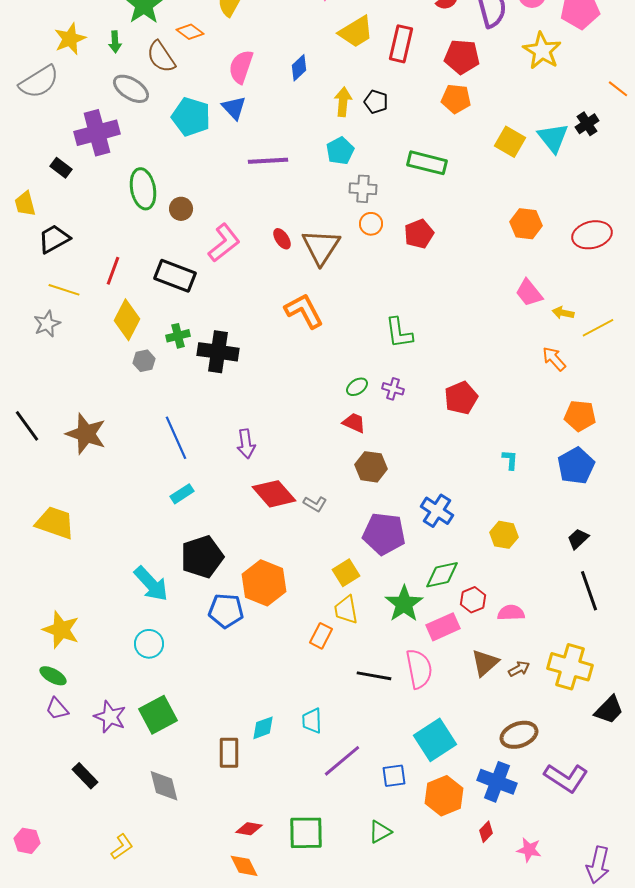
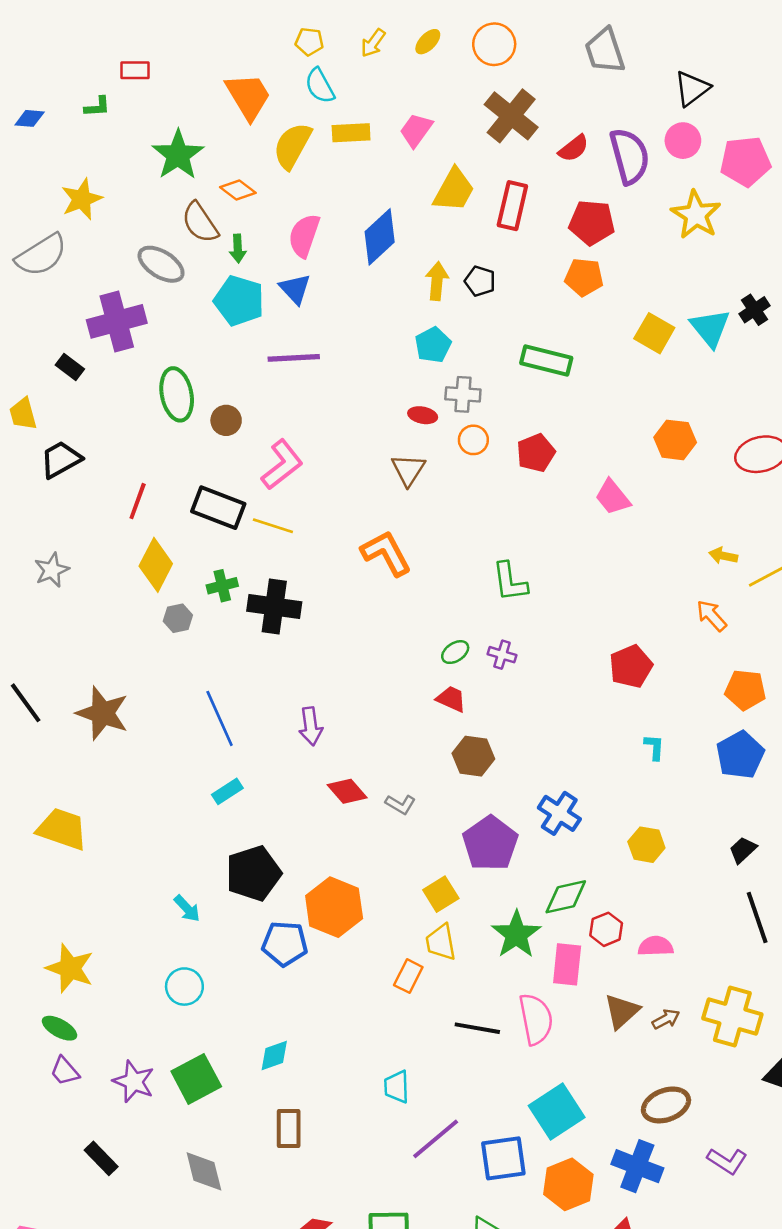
yellow trapezoid: (356, 32) -> (454, 190), turned -30
green arrow: (115, 42) -> (238, 249), moved
blue diamond: (299, 68) -> (380, 237), size x1.6
purple line: (268, 161) -> (294, 358), moved
red ellipse: (282, 239) -> (423, 415), moved, turned -45
brown triangle: (321, 247) -> (408, 470), size x0.7
yellow line: (64, 290) -> (273, 526), moved
pink trapezoid: (529, 293) -> (613, 497), moved
red pentagon: (461, 398) -> (631, 666), moved
red diamond: (274, 494) -> (347, 791), size x0.7
purple pentagon: (384, 534) -> (490, 843), turned 30
cyan arrow: (151, 584) -> (187, 908), size x0.6
pink rectangle: (443, 627) -> (567, 964), turned -60
cyan diamond: (263, 728) -> (274, 1056), moved
blue square: (394, 776) -> (503, 1158), size x1.5
purple L-shape: (566, 778) -> (727, 1161), size x0.7

